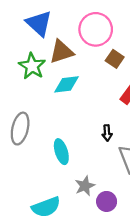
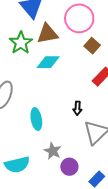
gray star: (85, 186) -> (53, 151), turned -30

